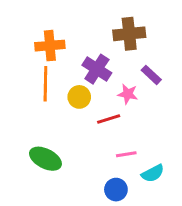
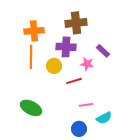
brown cross: (129, 34) -> (76, 23), moved
purple cross: (97, 69) -> (66, 47), turned -30

